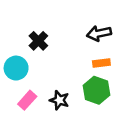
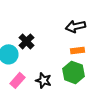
black cross: (38, 41) -> (26, 41), moved

